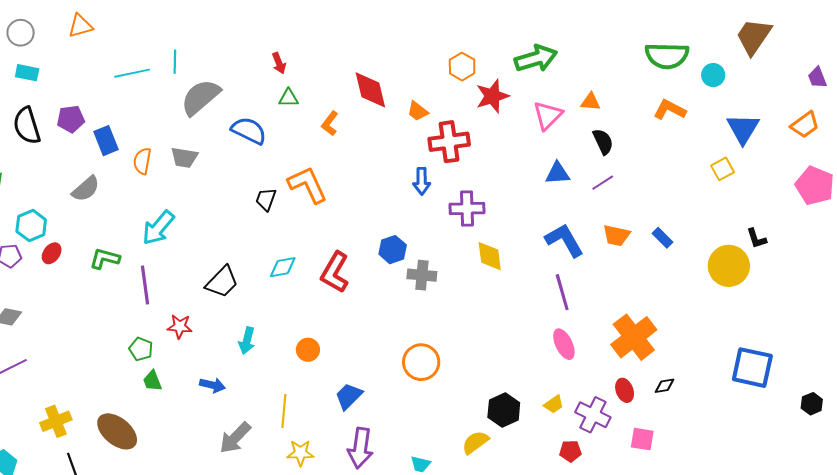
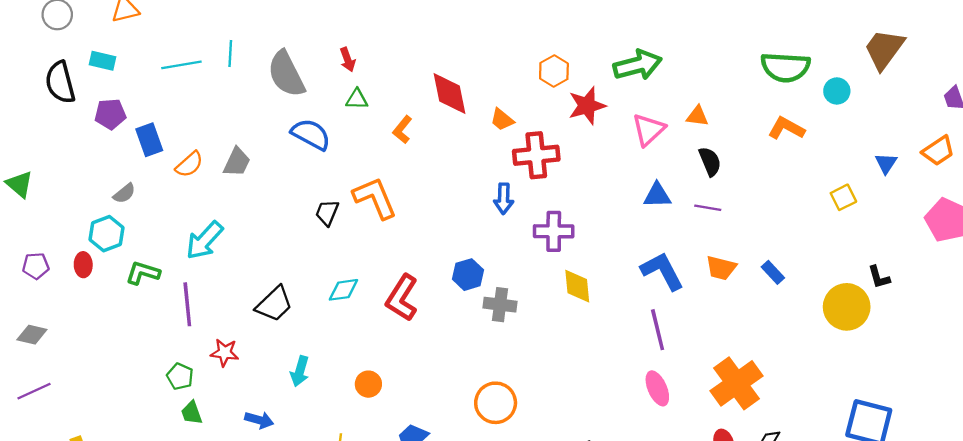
cyan rectangle: (27, 73) -> (102, 61), moved
gray semicircle: (200, 97) -> (286, 74), moved, turned -78
black semicircle: (27, 126) -> (60, 82), moved
blue triangle: (743, 129) -> (886, 163), moved, size x0.6
gray trapezoid: (184, 157) -> (237, 162), turned -76
orange semicircle: (142, 161) -> (189, 164), turned -144
purple line: (603, 183) -> (708, 208), turned 40
gray semicircle: (86, 189) -> (124, 193), size x0.7
cyan hexagon: (31, 226) -> (106, 234), moved
red ellipse: (52, 253) -> (83, 265), turned -40

